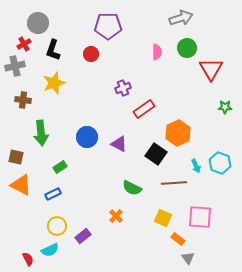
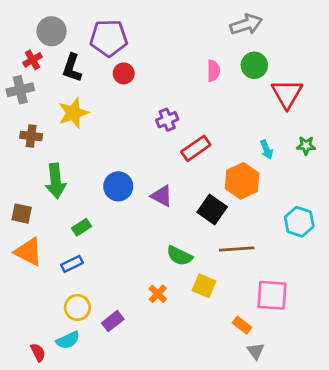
purple pentagon: (108, 26) -> (109, 38), moved
cyan arrow: (196, 166) -> (267, 150), moved
yellow square: (163, 218) -> (204, 286), moved

